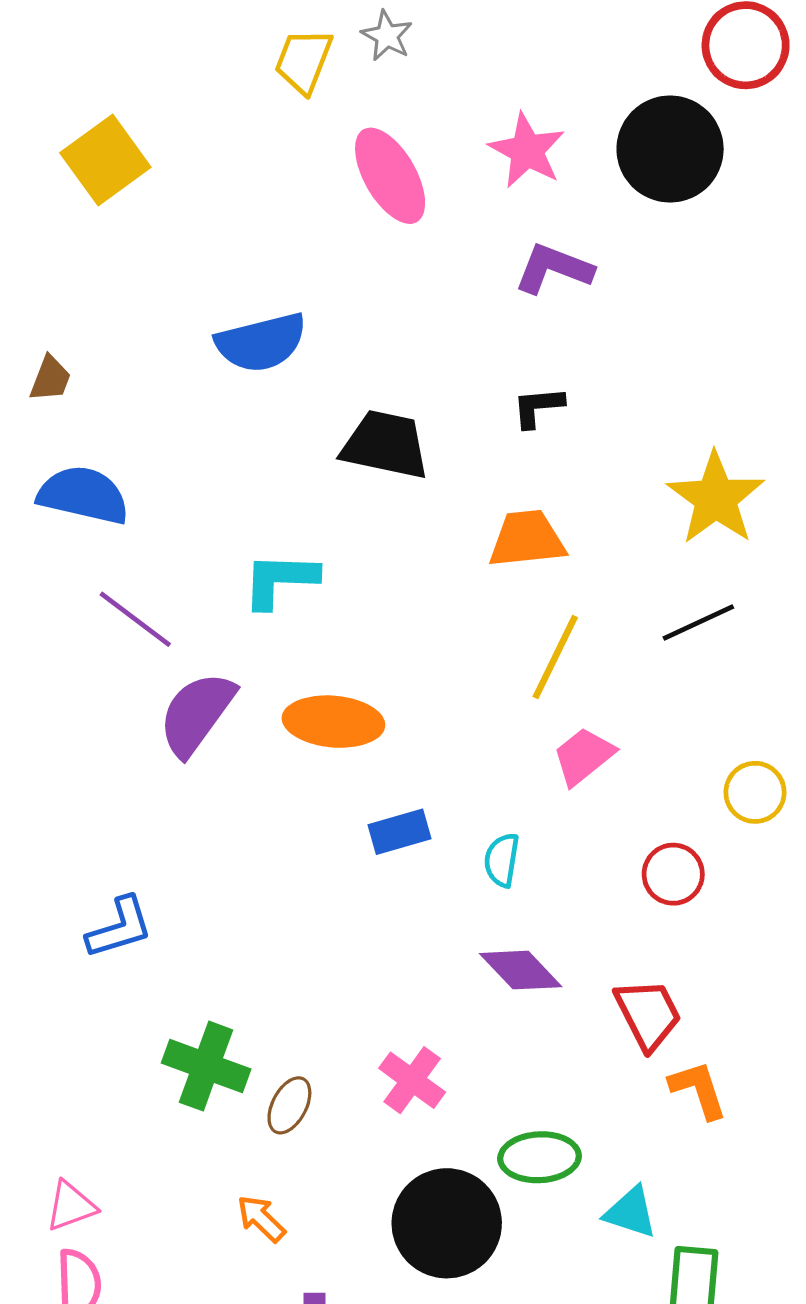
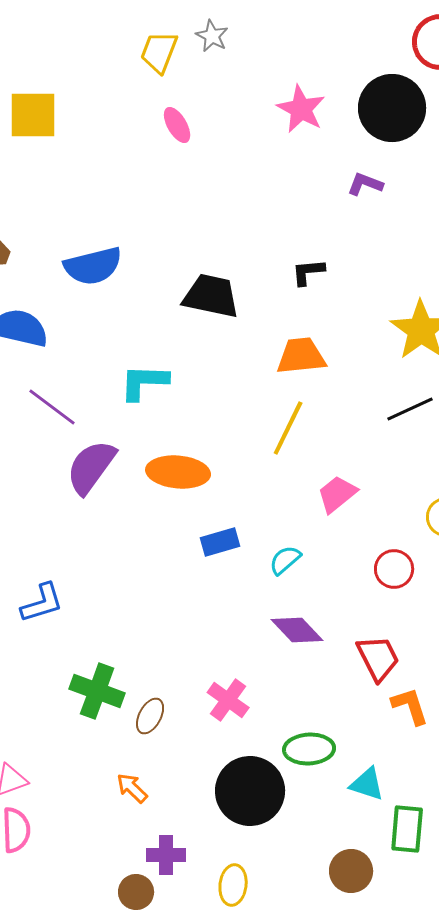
yellow square: (105, 160) -> (33, 115), turned 36
pink ellipse: (390, 176) -> (177, 125), moved, size x0.6
purple L-shape: (554, 269) -> (365, 184), moved, size x0.7
blue semicircle: (261, 343) -> (93, 266), moved
yellow line: (555, 657) -> (288, 428), moved
cyan semicircle: (502, 860) -> (285, 560), turned 40

